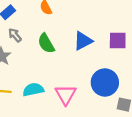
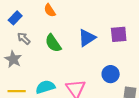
blue circle: (105, 82) -> (111, 74), size x0.7

